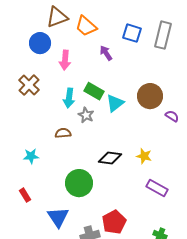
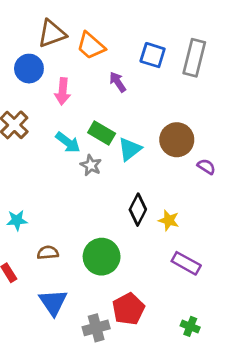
cyan arrow: (69, 98) -> (68, 142), turned -60
brown semicircle: (63, 133) -> (48, 253), moved
black diamond: (110, 158) -> (138, 210), moved, turned -70
green circle: (79, 183) -> (102, 257), moved

